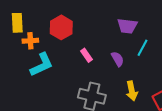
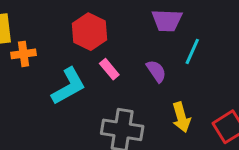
red hexagon: (61, 27) -> (89, 32), moved
cyan L-shape: (42, 65) -> (69, 86), moved

